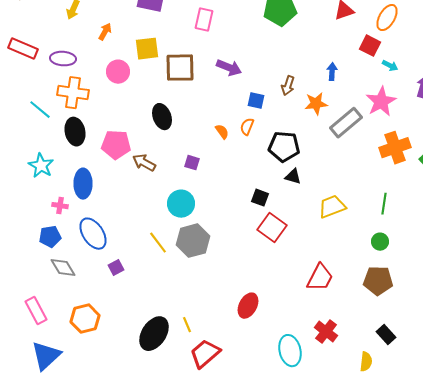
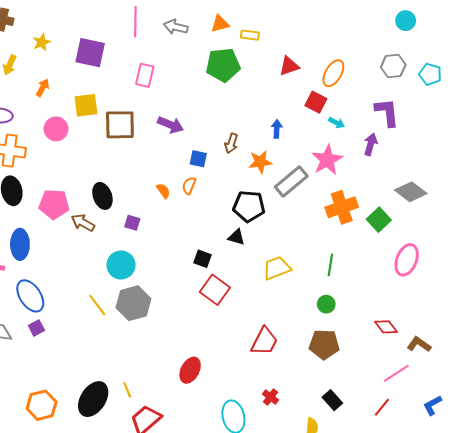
black ellipse: (162, 117) -> (102, 196), moved
black pentagon: (284, 147) -> (249, 206), moved
purple square: (116, 268) -> (36, 328), moved
orange hexagon: (85, 319) -> (42, 405), moved
red cross: (326, 332) -> (271, 397), size x0.7

